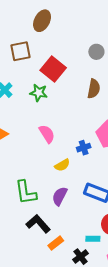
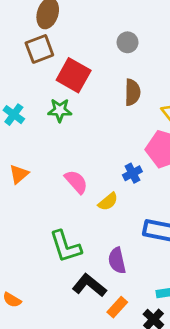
brown square: (20, 51) -> (39, 49), moved
pink semicircle: (47, 134) -> (76, 182), moved
purple semicircle: (60, 196) -> (117, 261), moved, turned -30

